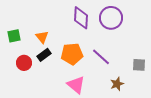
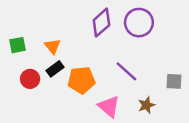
purple diamond: (81, 18) -> (101, 23), turned 45
orange pentagon: (72, 54) -> (81, 80), moved
pink triangle: (76, 85) -> (109, 106), moved

